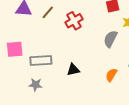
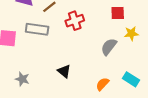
gray rectangle: (41, 61) -> (37, 29), moved
black triangle: (73, 70) -> (64, 71), turned 40

